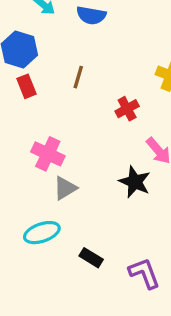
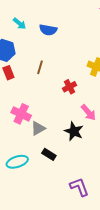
gray triangle: (65, 188) -> (38, 128), moved
black rectangle: (91, 258) -> (49, 154), moved

